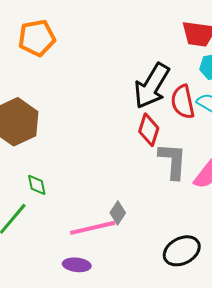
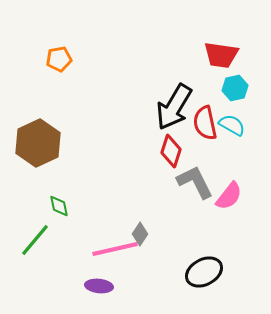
orange pentagon: (37, 38) -> (59, 59), size x0.7
gray L-shape: (173, 161) -> (195, 182), turned -30

